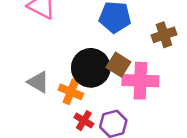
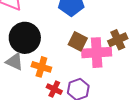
brown cross: (164, 35) -> (118, 40), moved
black circle: (91, 68) -> (25, 38), moved

